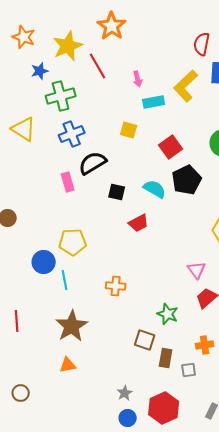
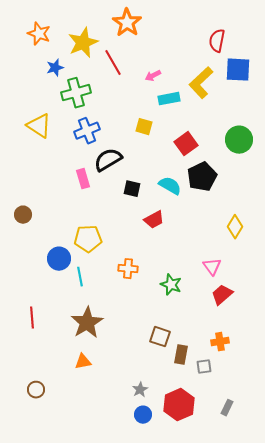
pink arrow: (138, 79) -> (153, 76), turned 77
orange cross: (116, 286) -> (128, 269), moved
green star: (168, 314) -> (171, 285), moved

